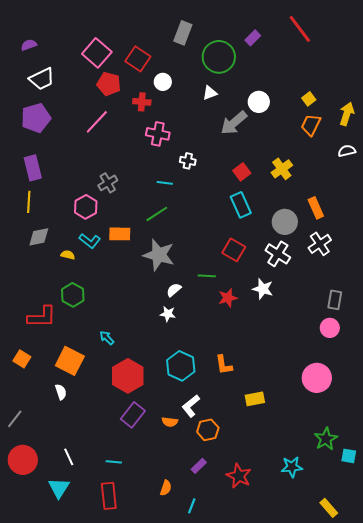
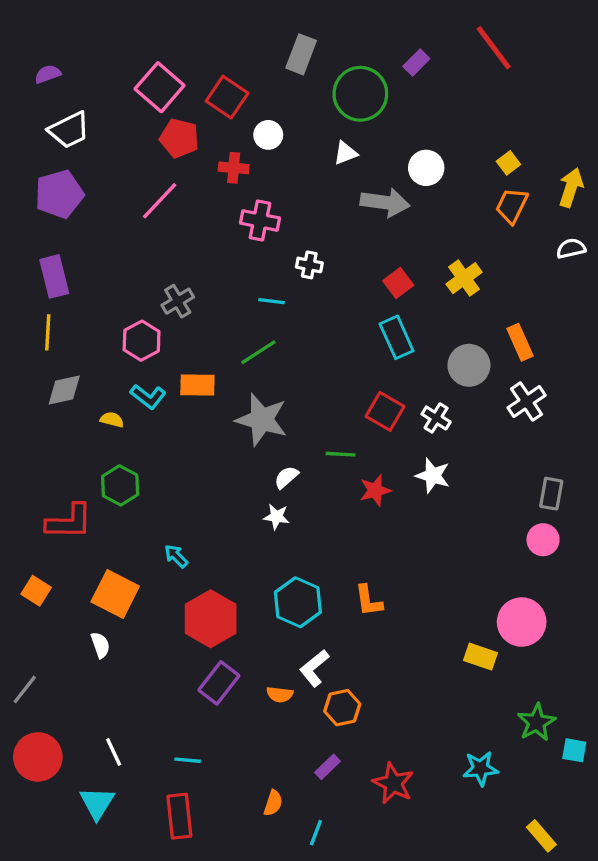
gray arrow: (234, 123) -> (385, 202), turned -132
white cross: (278, 254) -> (436, 418), moved, size x0.7
yellow rectangle: (255, 399) -> (480, 657), moved, turned 30

